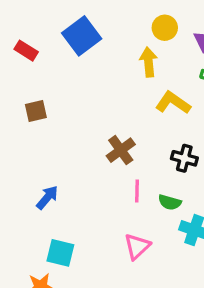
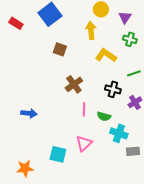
brown square: (36, 111) -> (60, 49), moved, turned 32
blue arrow: (47, 197) -> (29, 113), turned 56
cyan square: (60, 253) -> (58, 154), moved

